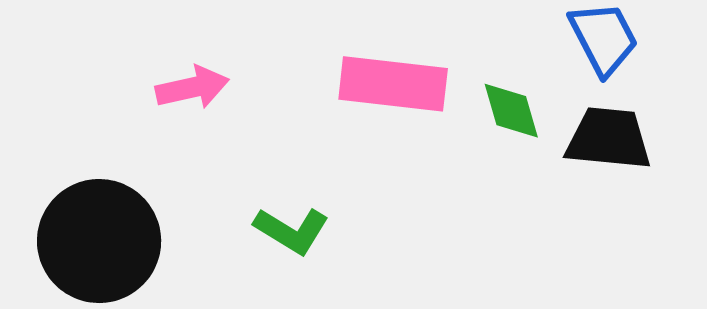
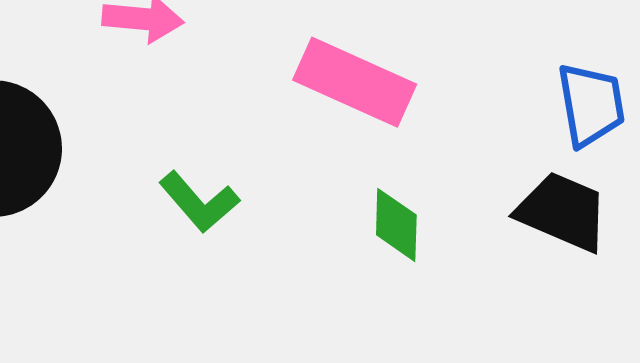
green diamond: (511, 111) -> (396, 225), moved

